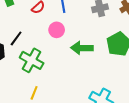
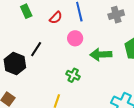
green cross: (32, 60) -> (73, 75), moved, size x0.6

